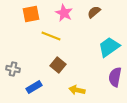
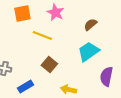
brown semicircle: (94, 12) -> (90, 25), moved
cyan trapezoid: (109, 47) -> (88, 52), moved

